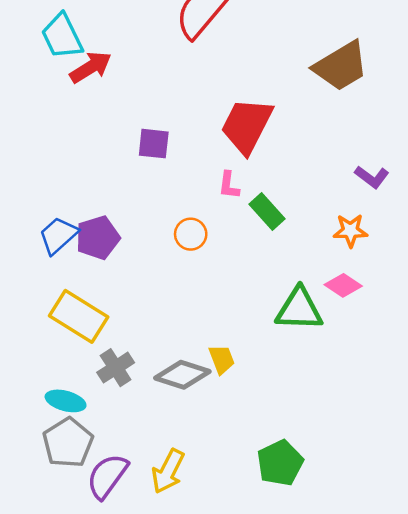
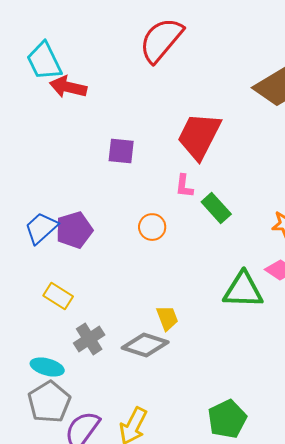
red arrow: (91, 67) -> (68, 87), turned -135
yellow rectangle: (79, 316) -> (58, 296), size x0.6
yellow trapezoid: (222, 359) -> (167, 318), moved

